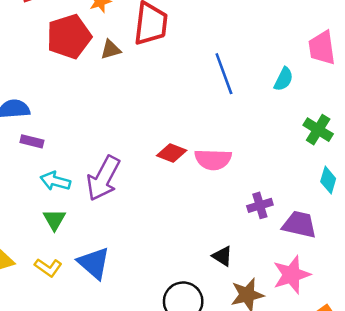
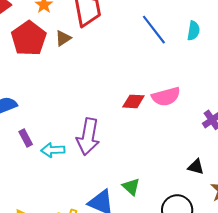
cyan semicircle: (284, 79) -> (193, 31), moved
purple rectangle: (32, 141) -> (26, 138), moved, turned 66
green triangle: (54, 220) -> (131, 187), moved

